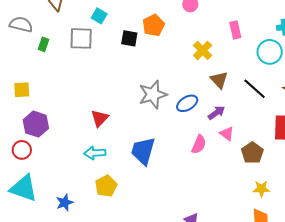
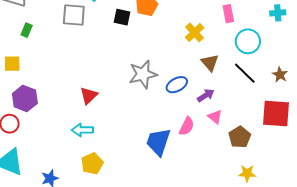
green rectangle: (44, 44) -> (27, 30), moved
cyan circle: (270, 52) -> (248, 41), moved
blue trapezoid: (143, 151) -> (158, 142), moved

